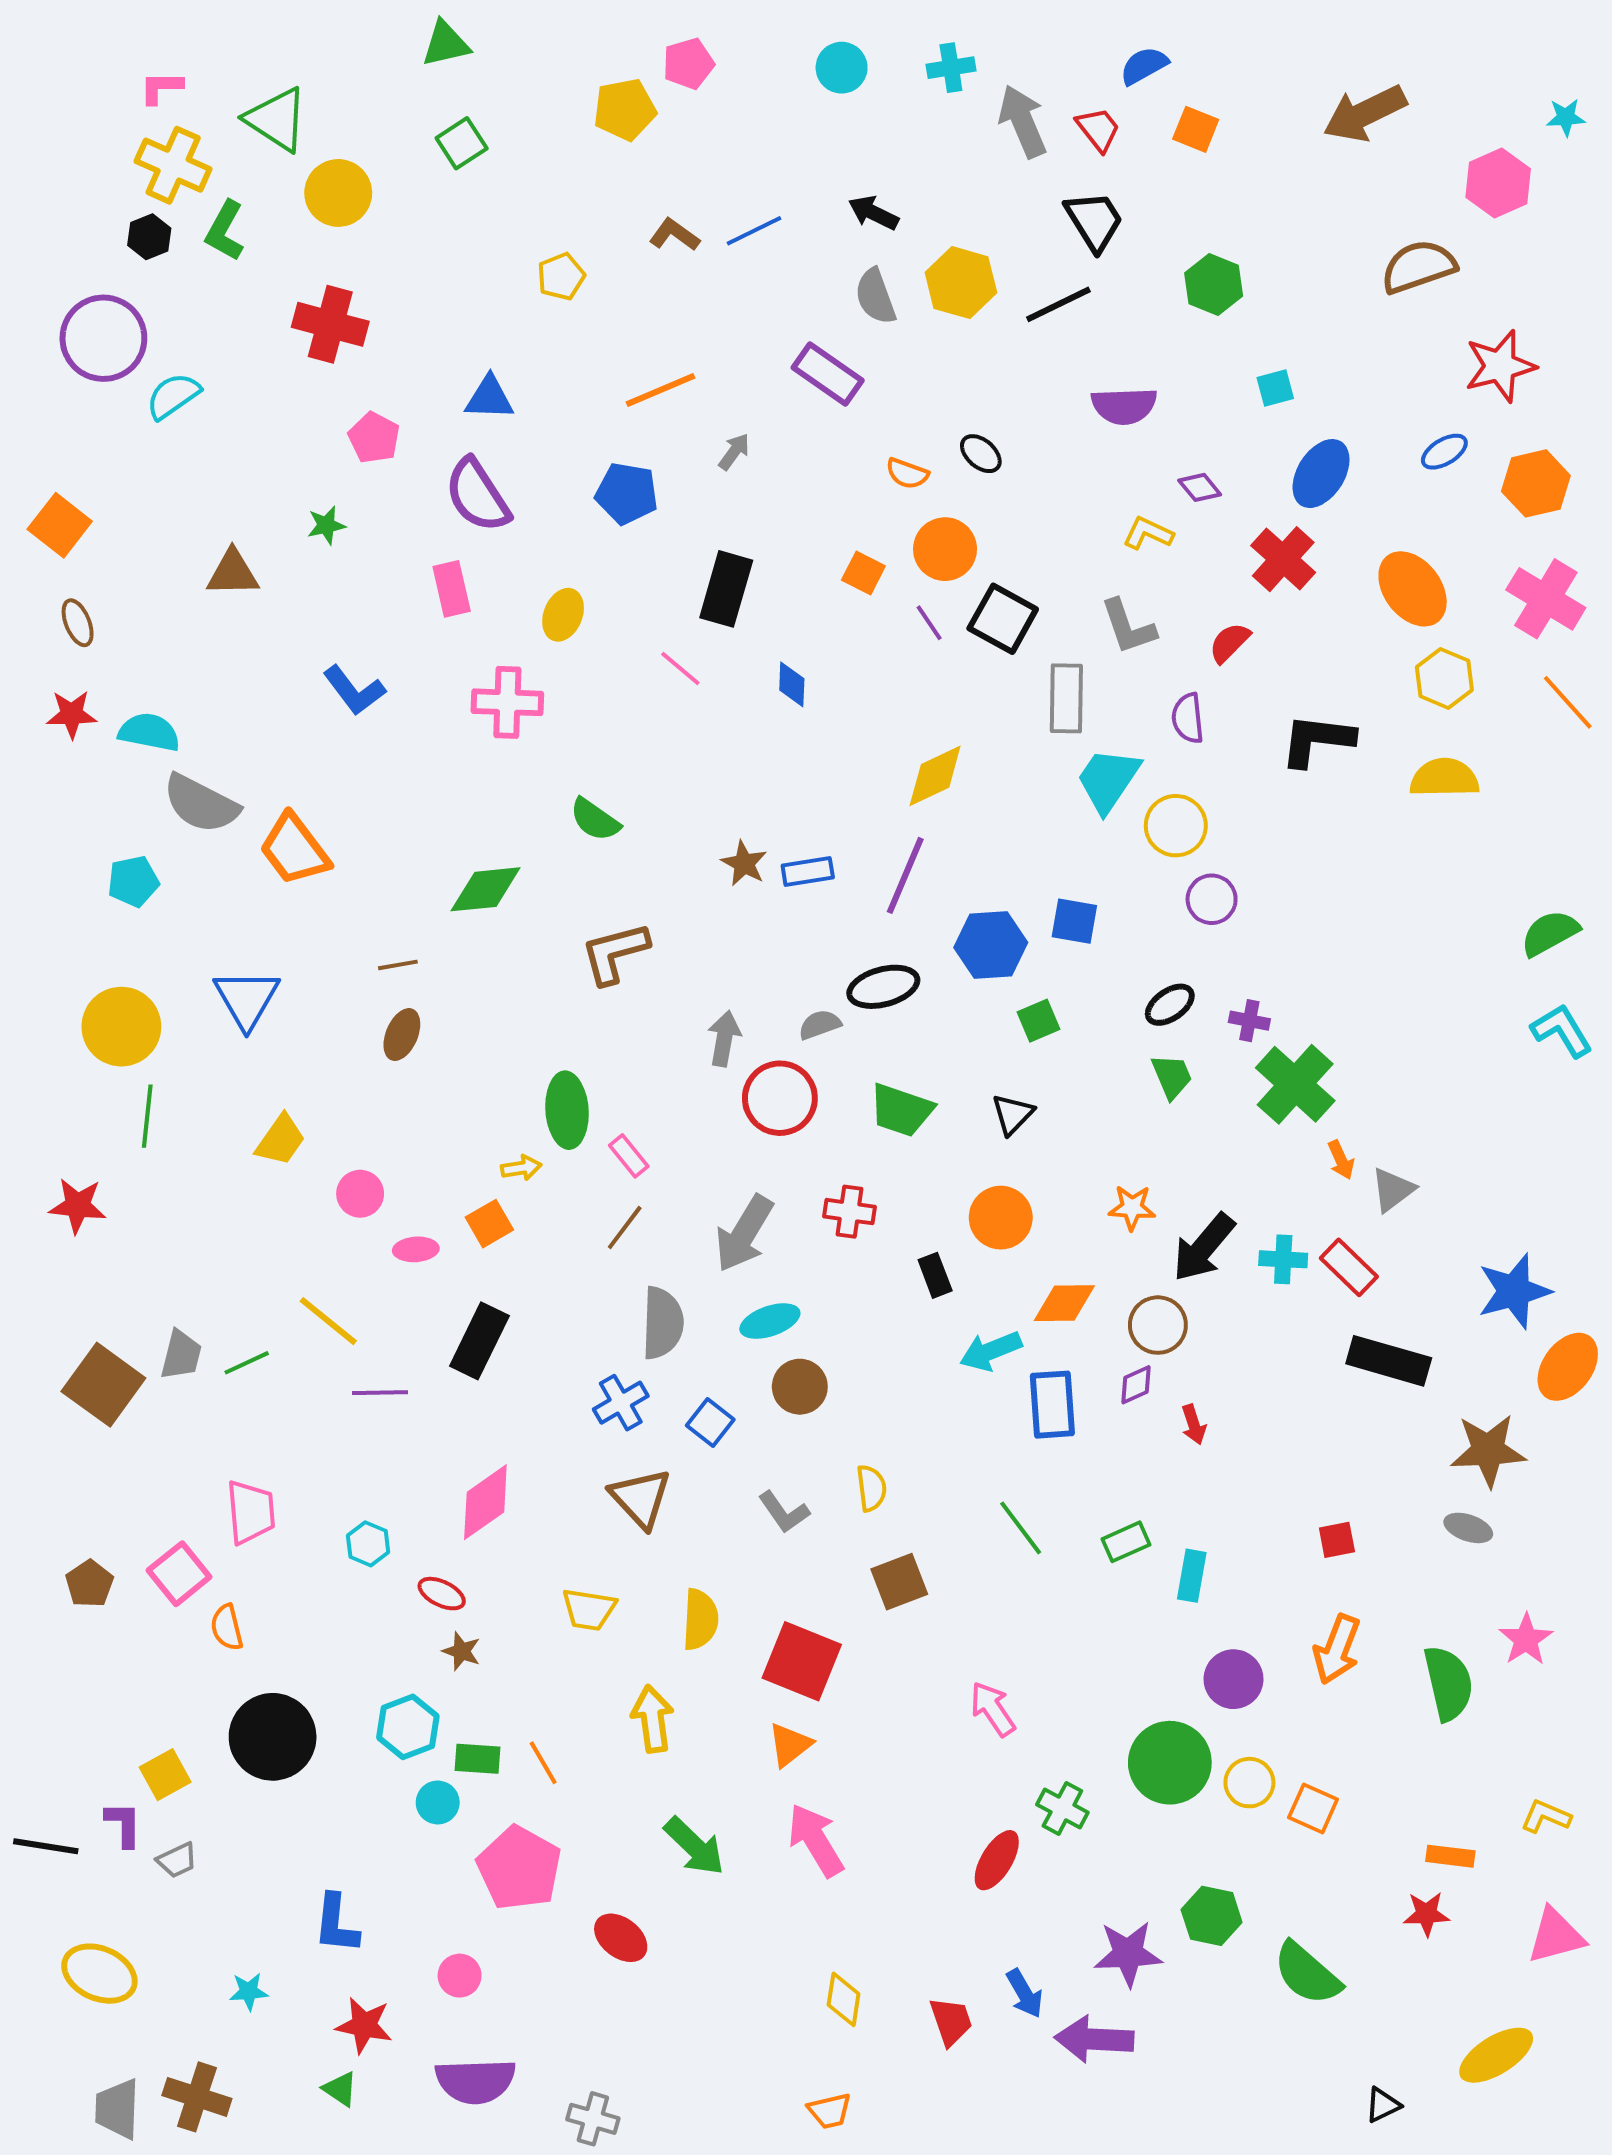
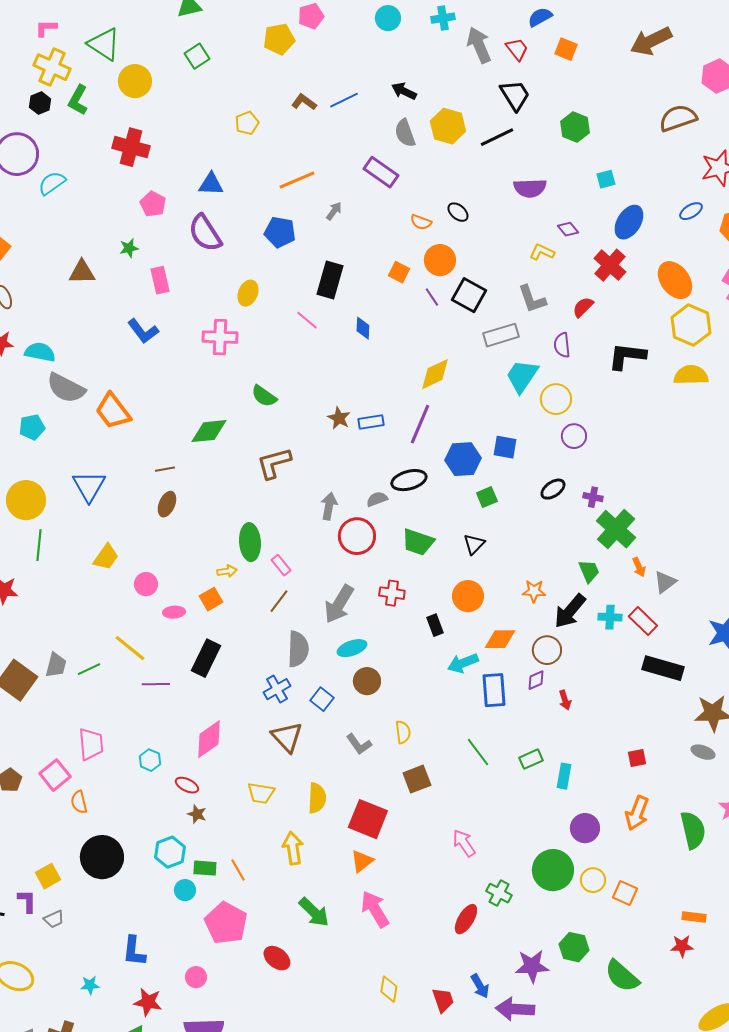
pink rectangle: (452, 589) -> (160, 280), moved
yellow hexagon: (1444, 678) -> (691, 325), size x1.4
gray rectangle: (1066, 698) -> (501, 335), turned 72
green trapezoid: (1172, 1076) -> (589, 571), moved

